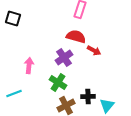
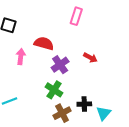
red semicircle: (76, 36) -> (44, 43), moved
pink arrow: (29, 66) -> (21, 57), moved

